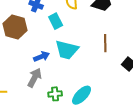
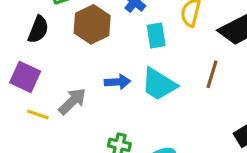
brown line: (105, 43) -> (212, 74), moved
gray arrow: (35, 78) -> (72, 101), moved

